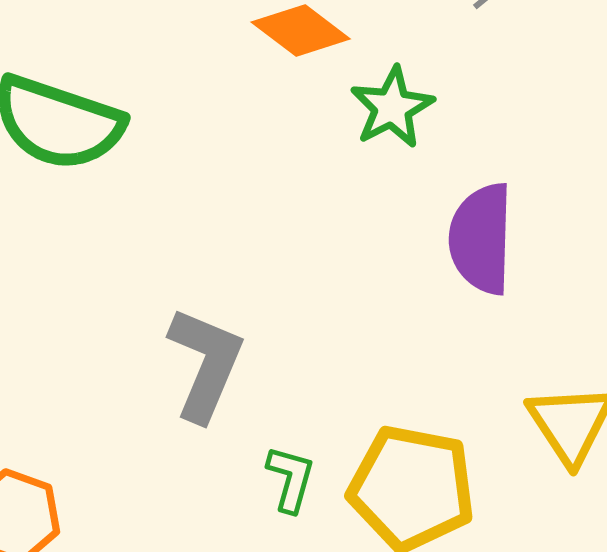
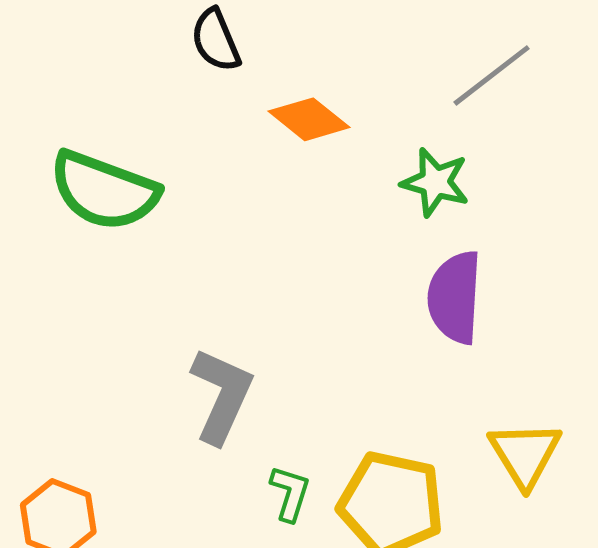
green star: (392, 107) -> (435, 182), moved, turned -30

